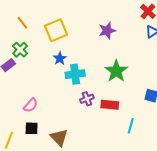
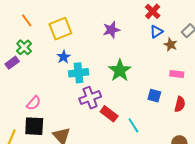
purple cross: (87, 99) -> (90, 98), size x1.5
red rectangle: (110, 105) -> (109, 114), moved, turned 30
cyan line: (131, 126) -> (133, 125), turned -49
black square: (32, 128) -> (34, 126), size x1.5

